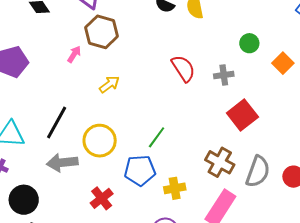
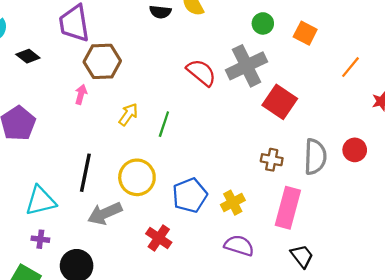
gray cross: (224, 75) -> (246, 66), size x1.8
green line: (157, 137) -> (164, 124), moved
brown cross: (220, 162) -> (272, 160), size x0.7

